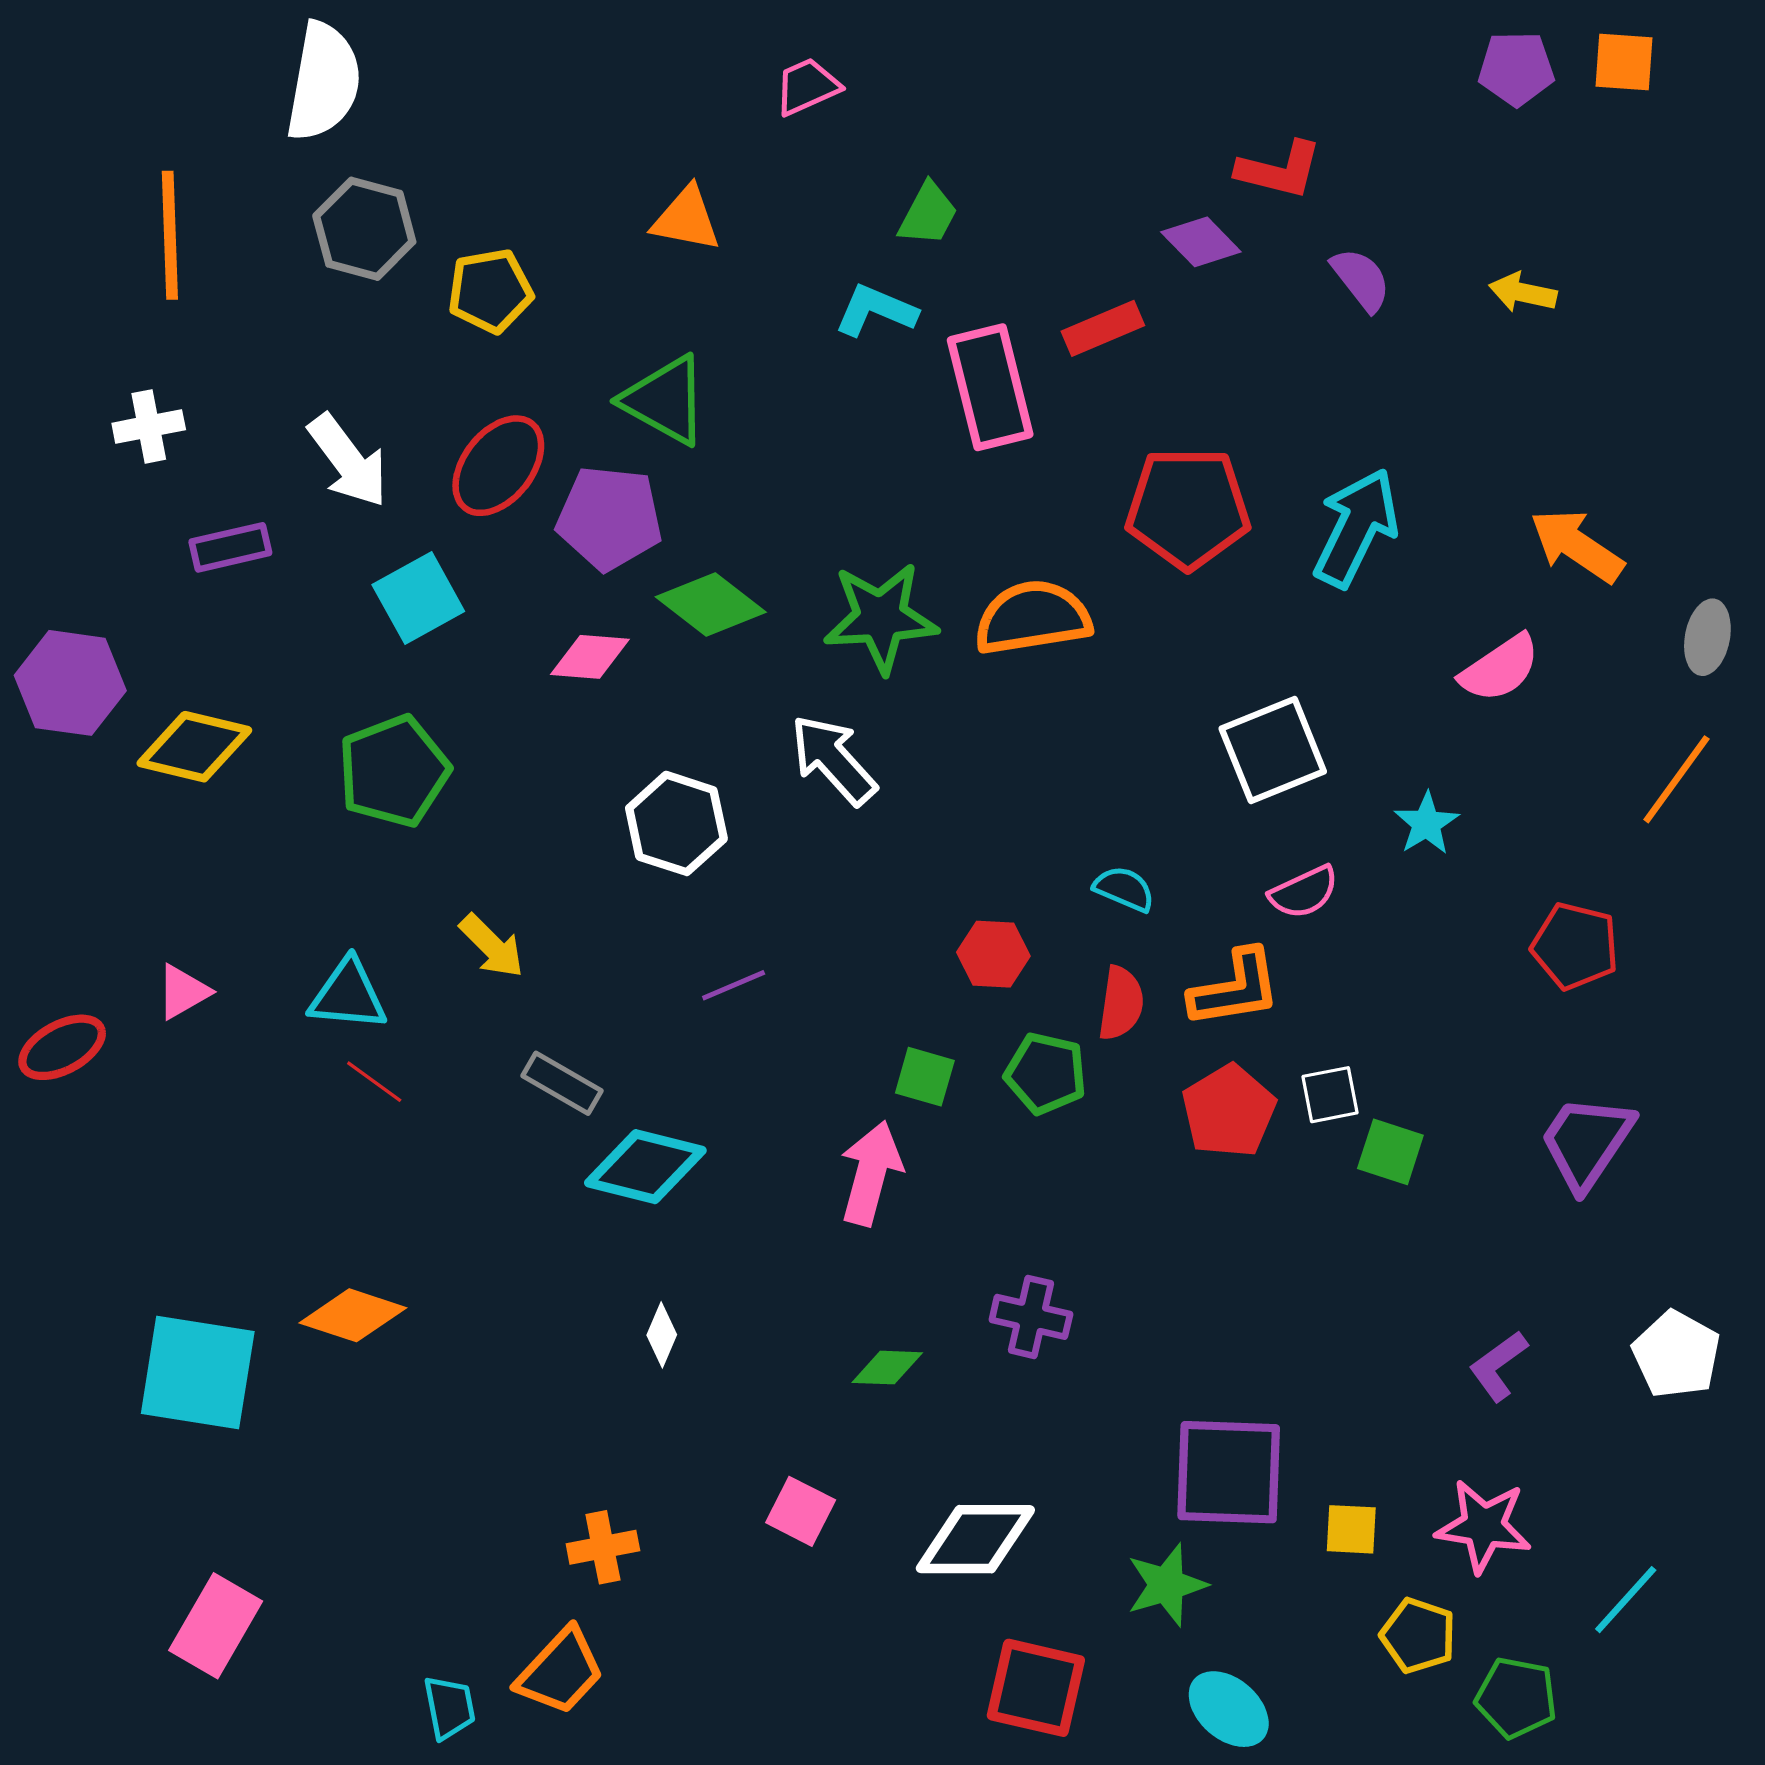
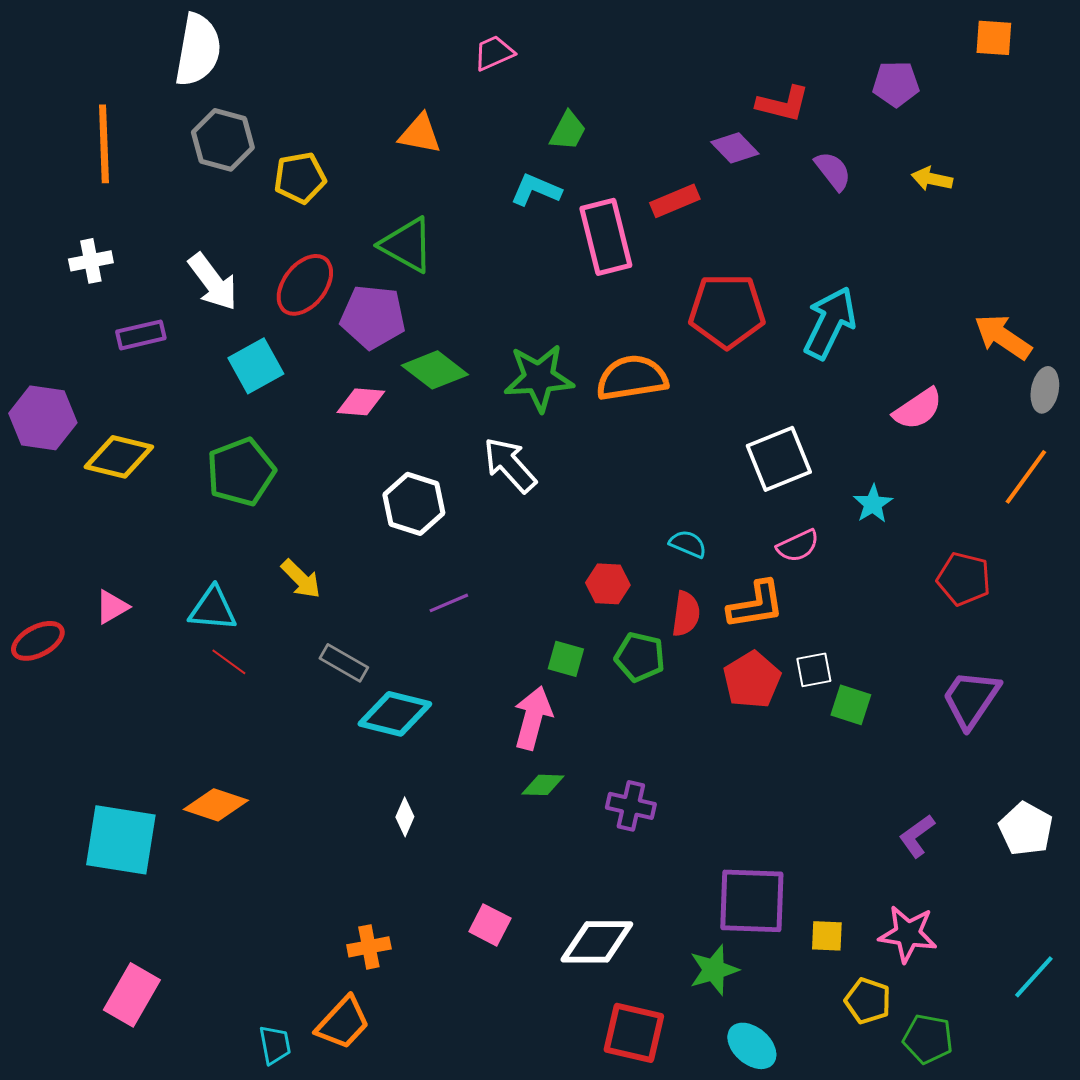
purple pentagon: (1516, 69) -> (896, 84), moved
orange arrow: (1577, 546) -> (1003, 337), moved
green diamond: (887, 1368) -> (543, 785), moved
cyan line: (1626, 1600) -> (1034, 977), moved

